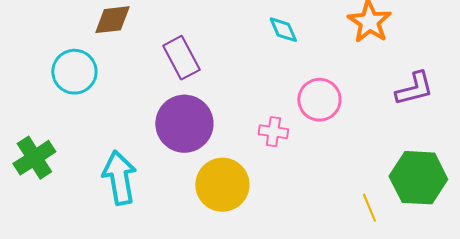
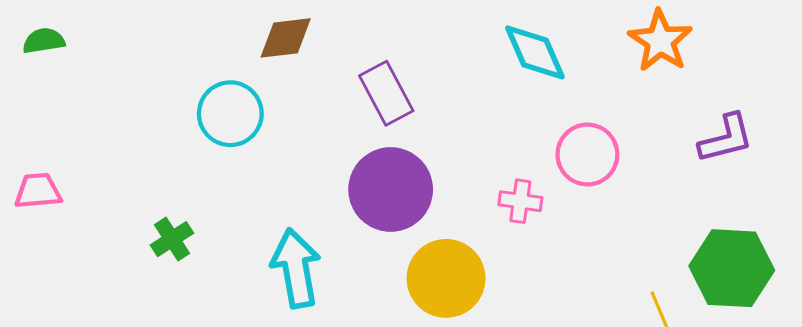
cyan diamond: (283, 30) -> (535, 52), size x1.5
green cross: (34, 158) -> (172, 239), size x0.7

